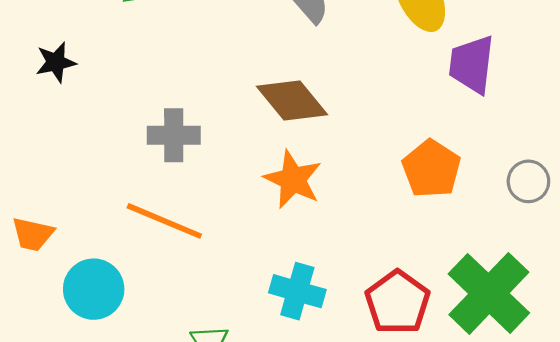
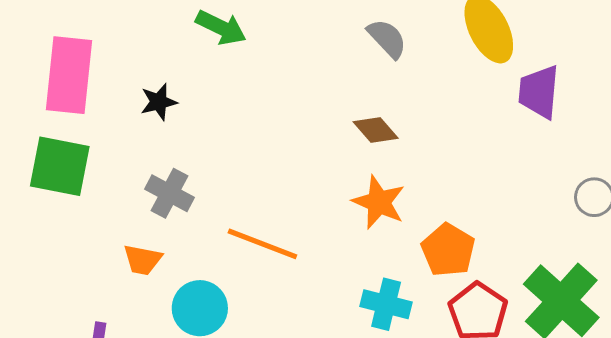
brown diamond: (292, 100) -> (376, 130), size x0.7
gray cross: (174, 135) -> (170, 193), moved, turned 30
orange pentagon: (431, 169) -> (448, 250), moved

